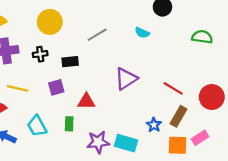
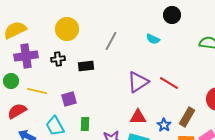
gray line: (97, 35) -> (111, 41), turned -30
purple square: (56, 87) -> (69, 99), moved
red line: (173, 88) -> (169, 83), moved
red triangle: (86, 101) -> (138, 117), moved

